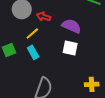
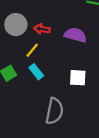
white square: (70, 48) -> (78, 78), moved

